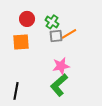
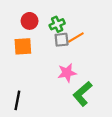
green cross: (52, 22) -> (57, 24), turned 32
green L-shape: (59, 85) -> (82, 94), moved

